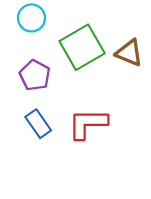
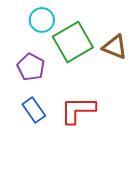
cyan circle: (31, 18) -> (42, 20), moved

